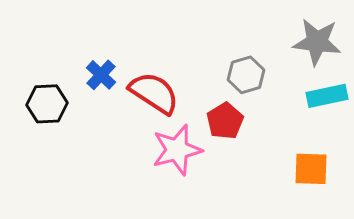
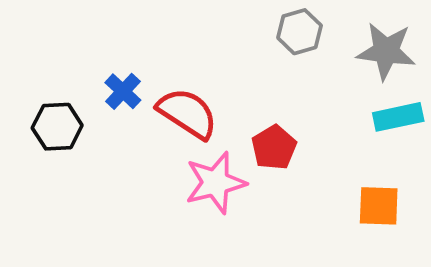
gray hexagon: (246, 75) -> (300, 32), moved

